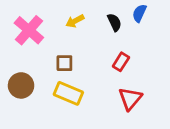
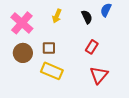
yellow arrow: (75, 21) -> (57, 16), turned -40
brown circle: (21, 85) -> (23, 53), moved

